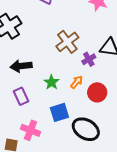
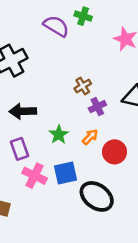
brown cross: (67, 42) -> (83, 86), size x0.6
purple cross: (89, 59) -> (97, 107), moved
pink cross: (30, 130) -> (34, 176), moved

